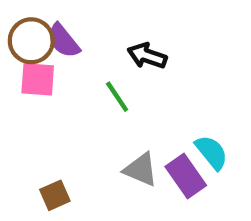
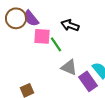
pink square: (38, 79) -> (42, 36), moved
gray triangle: (141, 170) -> (69, 67), moved

